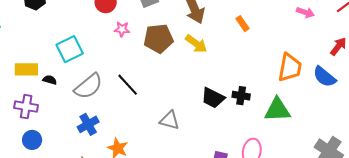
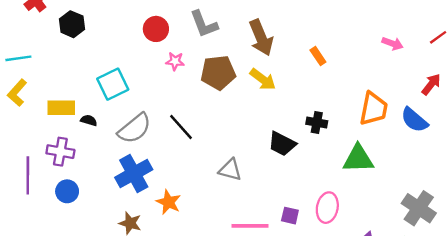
black cross: (241, 96) -> (317, 122), moved
blue cross: (88, 124) -> (134, 174), size x1.4

